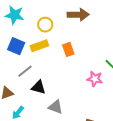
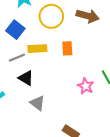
yellow circle: (45, 25) -> (51, 16), size x1.5
yellow rectangle: (39, 46) -> (37, 49), moved

